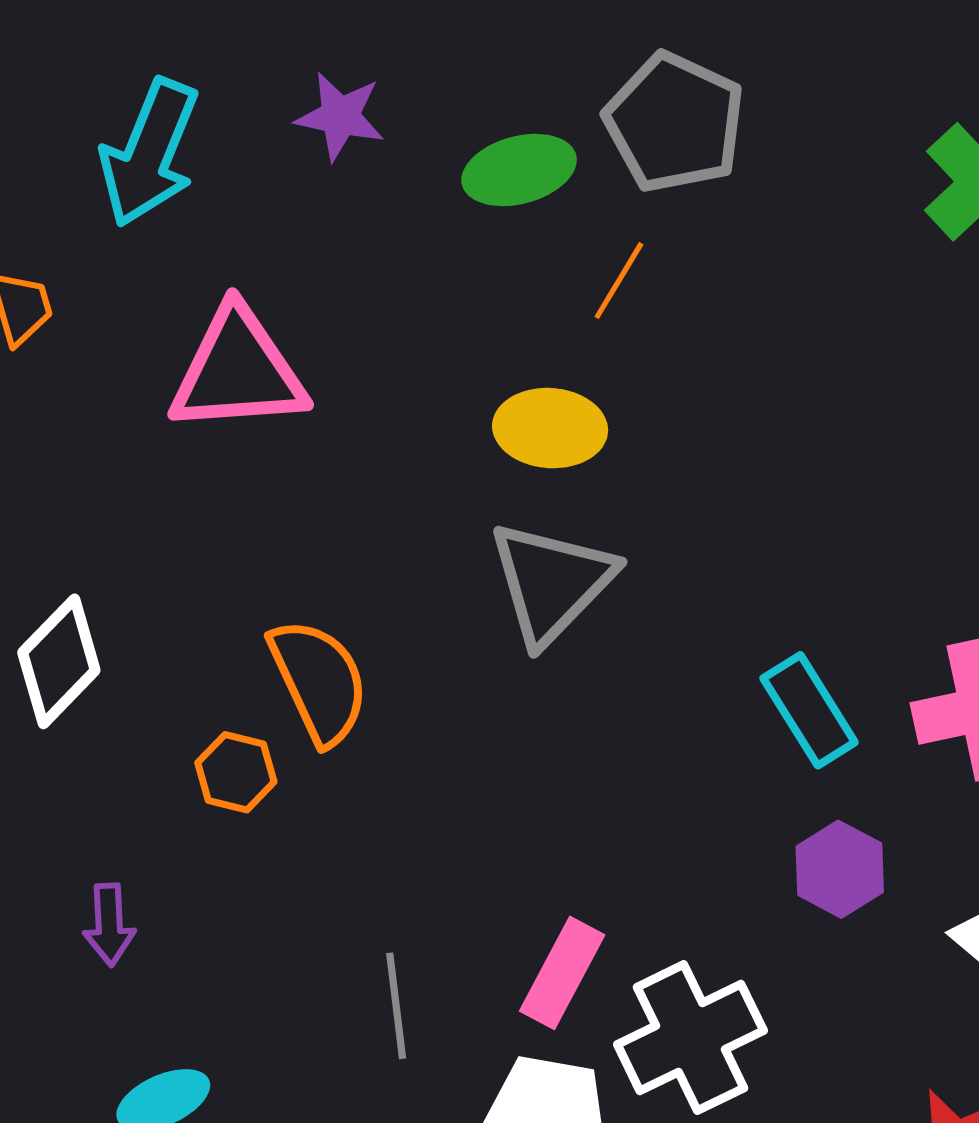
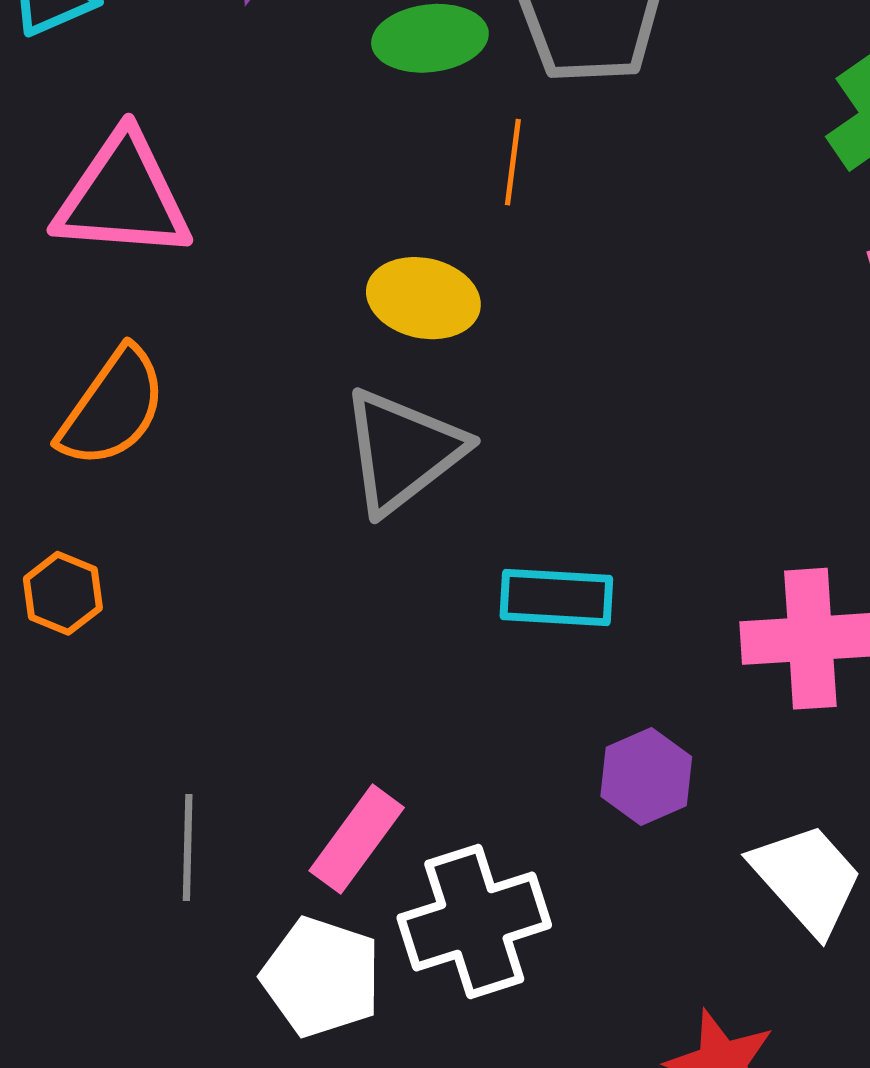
orange line: (619, 281) -> (513, 162), turned -32
orange semicircle: (319, 681) -> (113, 408), moved, turned 52
cyan rectangle: (809, 710) -> (556, 598), moved, turned -63

